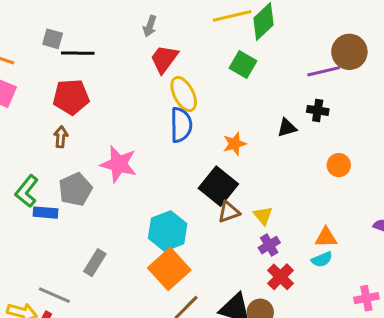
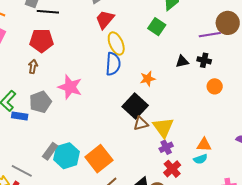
black triangle: (287, 128) -> (182, 61), moved
orange circle: (339, 165) -> (215, 86), moved
yellow triangle: (263, 216) -> (163, 127), size x1.6
cyan hexagon: (168, 231) -> (67, 156), moved

